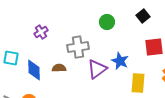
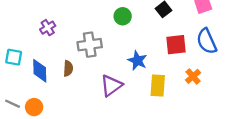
brown semicircle: (59, 68) -> (68, 68), turned 96
purple triangle: (97, 69) -> (111, 85), moved

